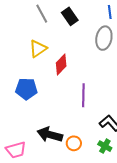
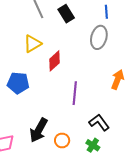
black arrow: (50, 135) -> (39, 130), turned -80

